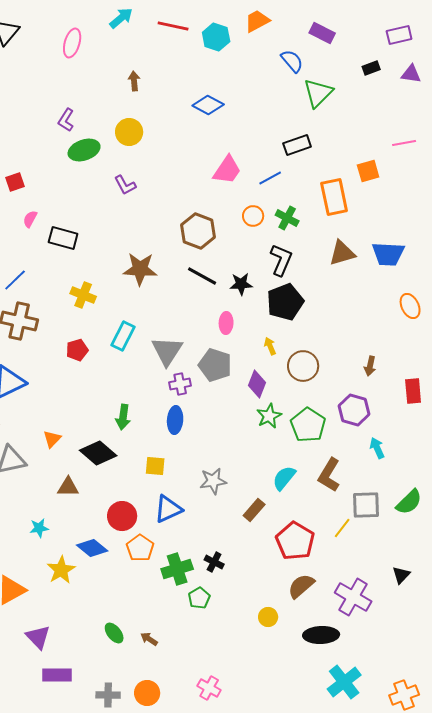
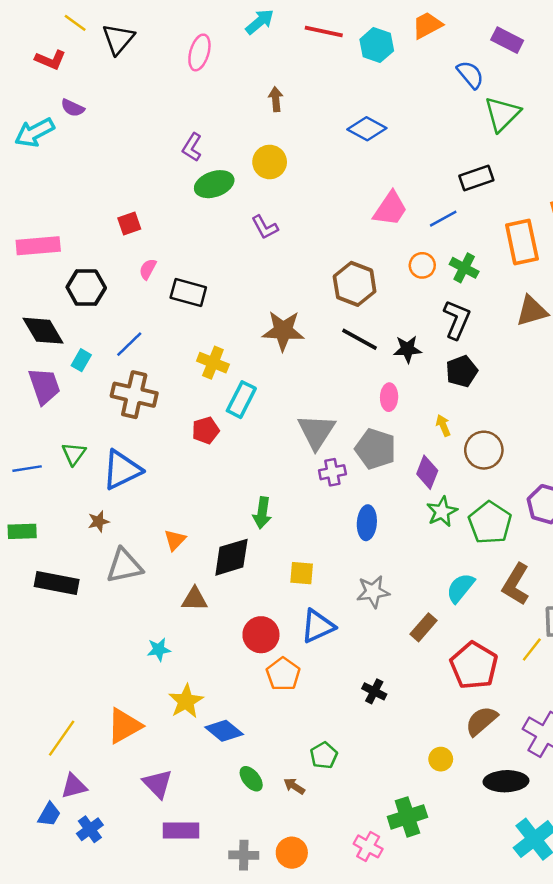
black pentagon: (285, 302) -> (462, 371), size x0.7
cyan rectangle: (123, 336) -> (241, 400), moved
blue ellipse: (175, 420) -> (367, 523), moved
black diamond: (98, 453) -> (231, 557), turned -57
blue diamond: (92, 548) -> (224, 731), moved
green cross: (177, 569) -> (407, 817), moved
green pentagon: (199, 598) -> (324, 755), moved

